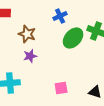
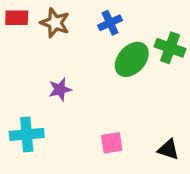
brown star: (27, 34) -> (55, 23), moved

